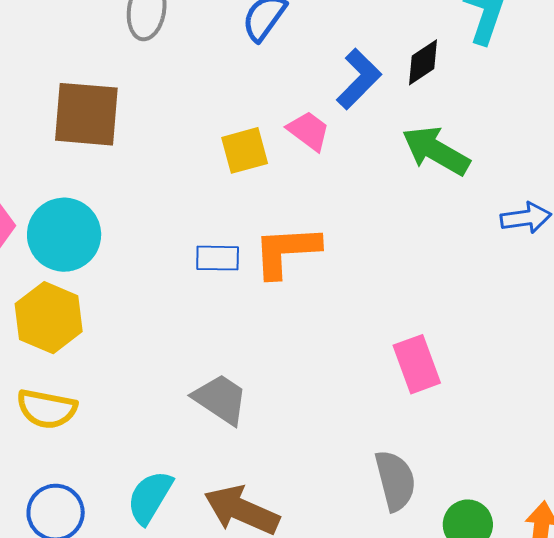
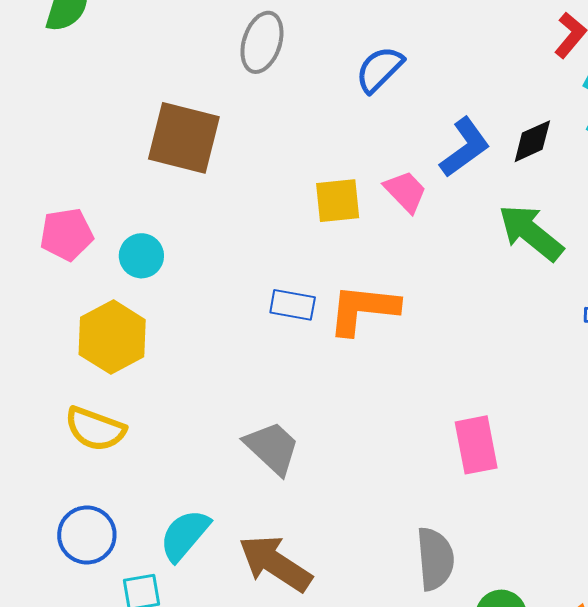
cyan circle: (64, 235) -> (141, 256), size x0.6

